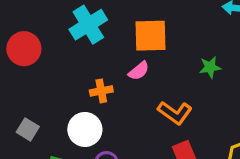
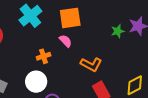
green star: (210, 67) -> (118, 31), moved
pink semicircle: (139, 71) -> (65, 41), turned -88

